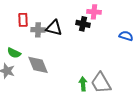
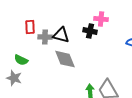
gray diamond: (38, 65) -> (65, 59), moved

